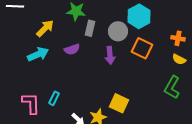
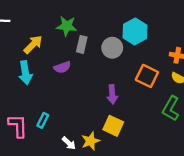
orange square: (142, 48) -> (147, 76), moved
cyan arrow: (38, 54) -> (25, 73), turned 105
purple arrow: (110, 55) -> (112, 94), moved

